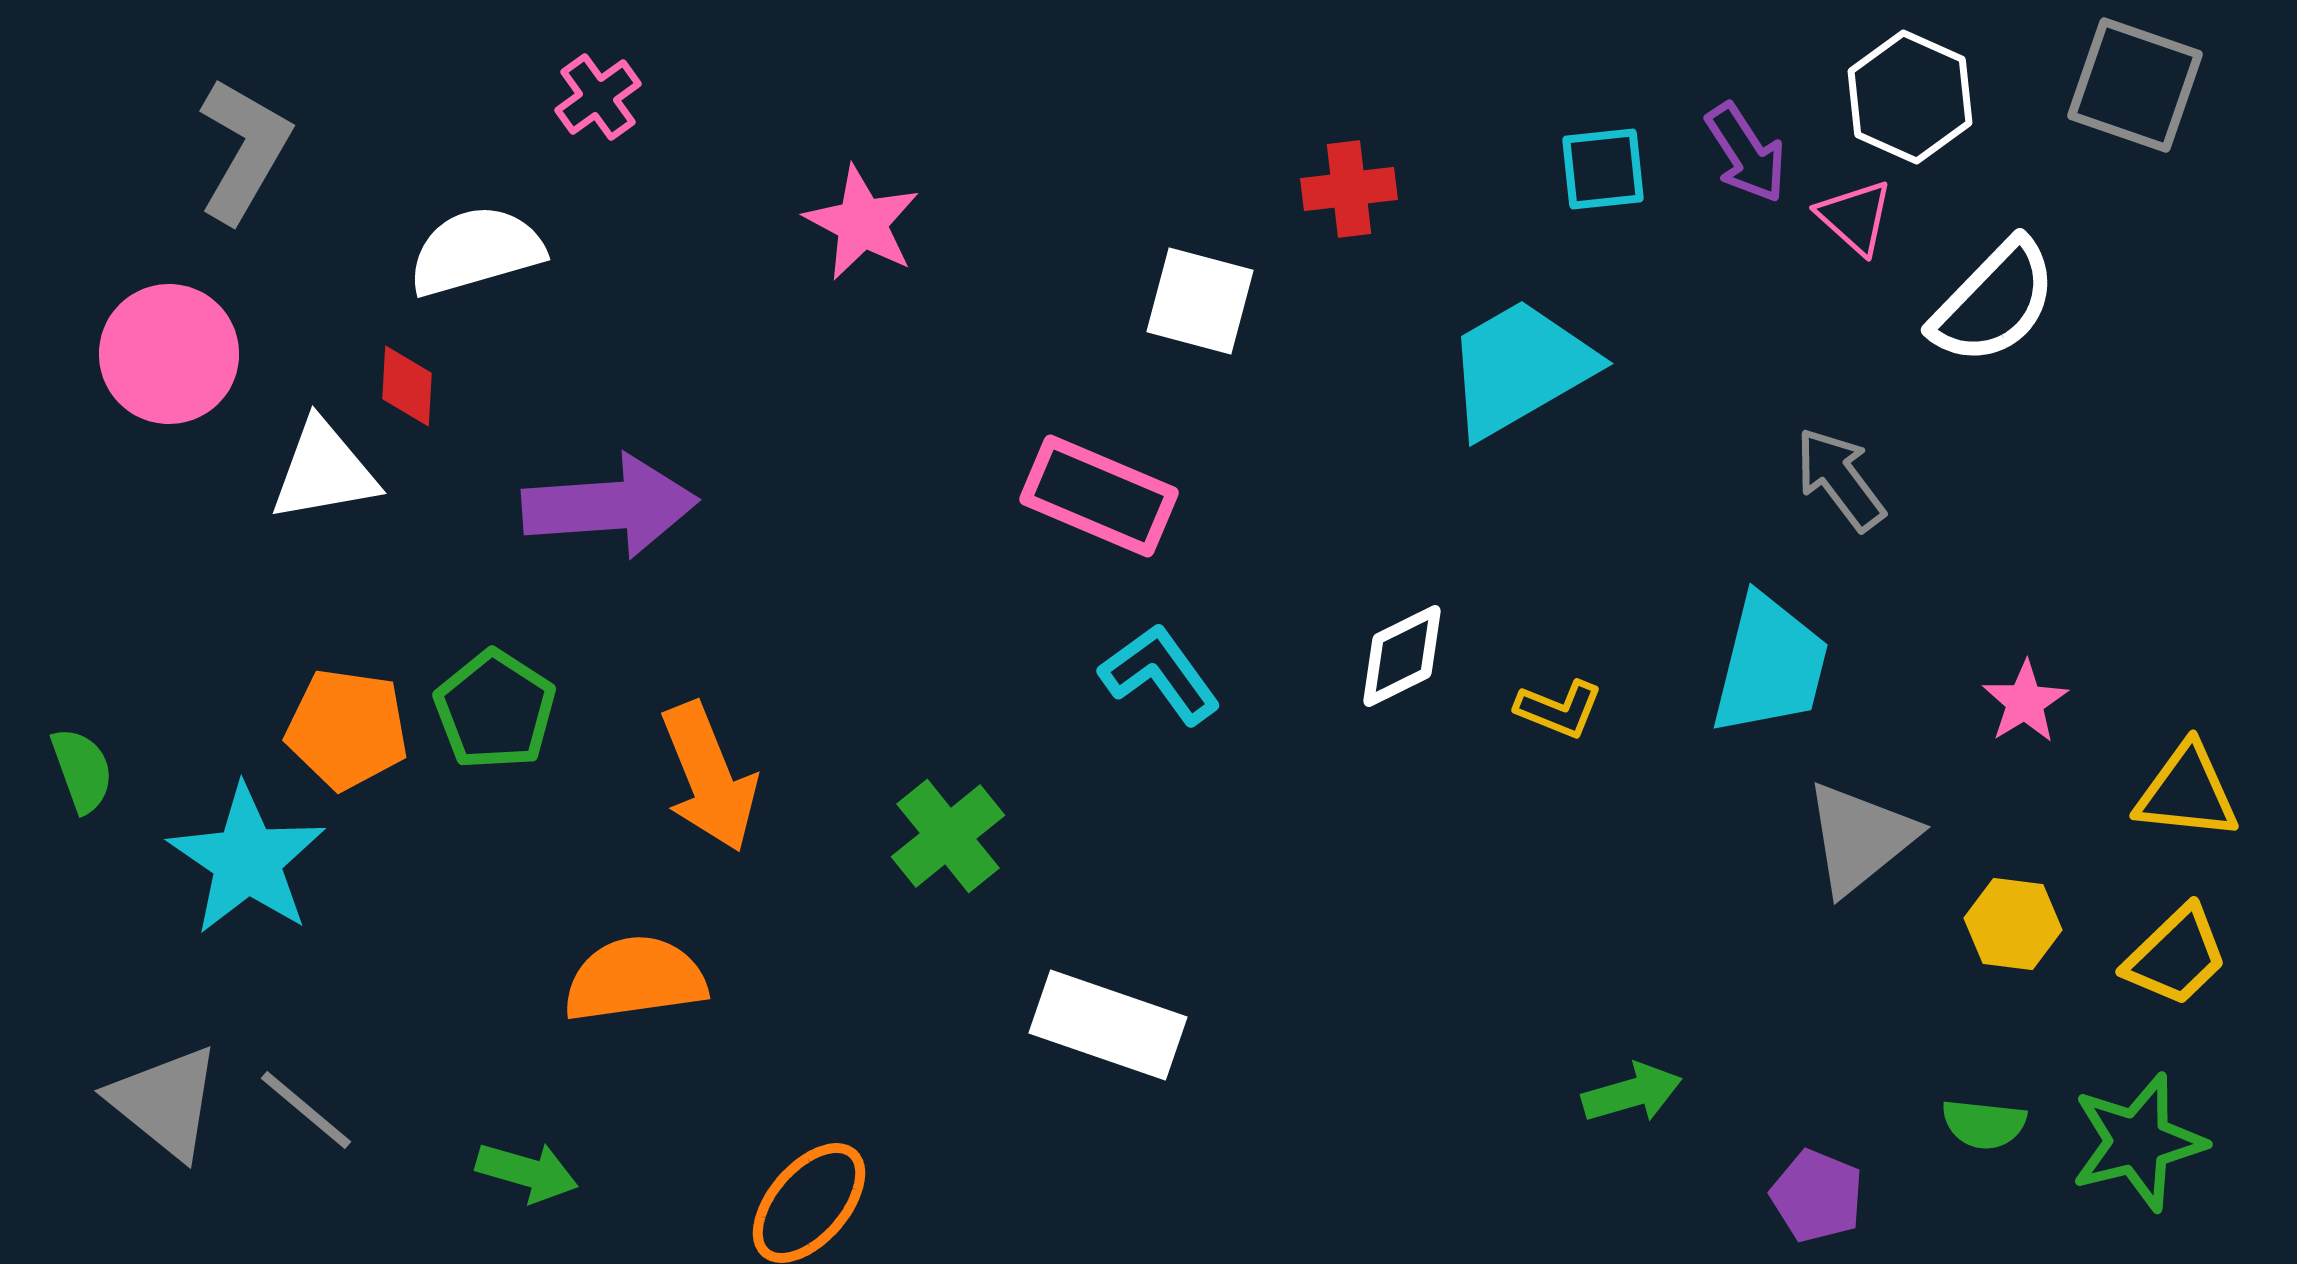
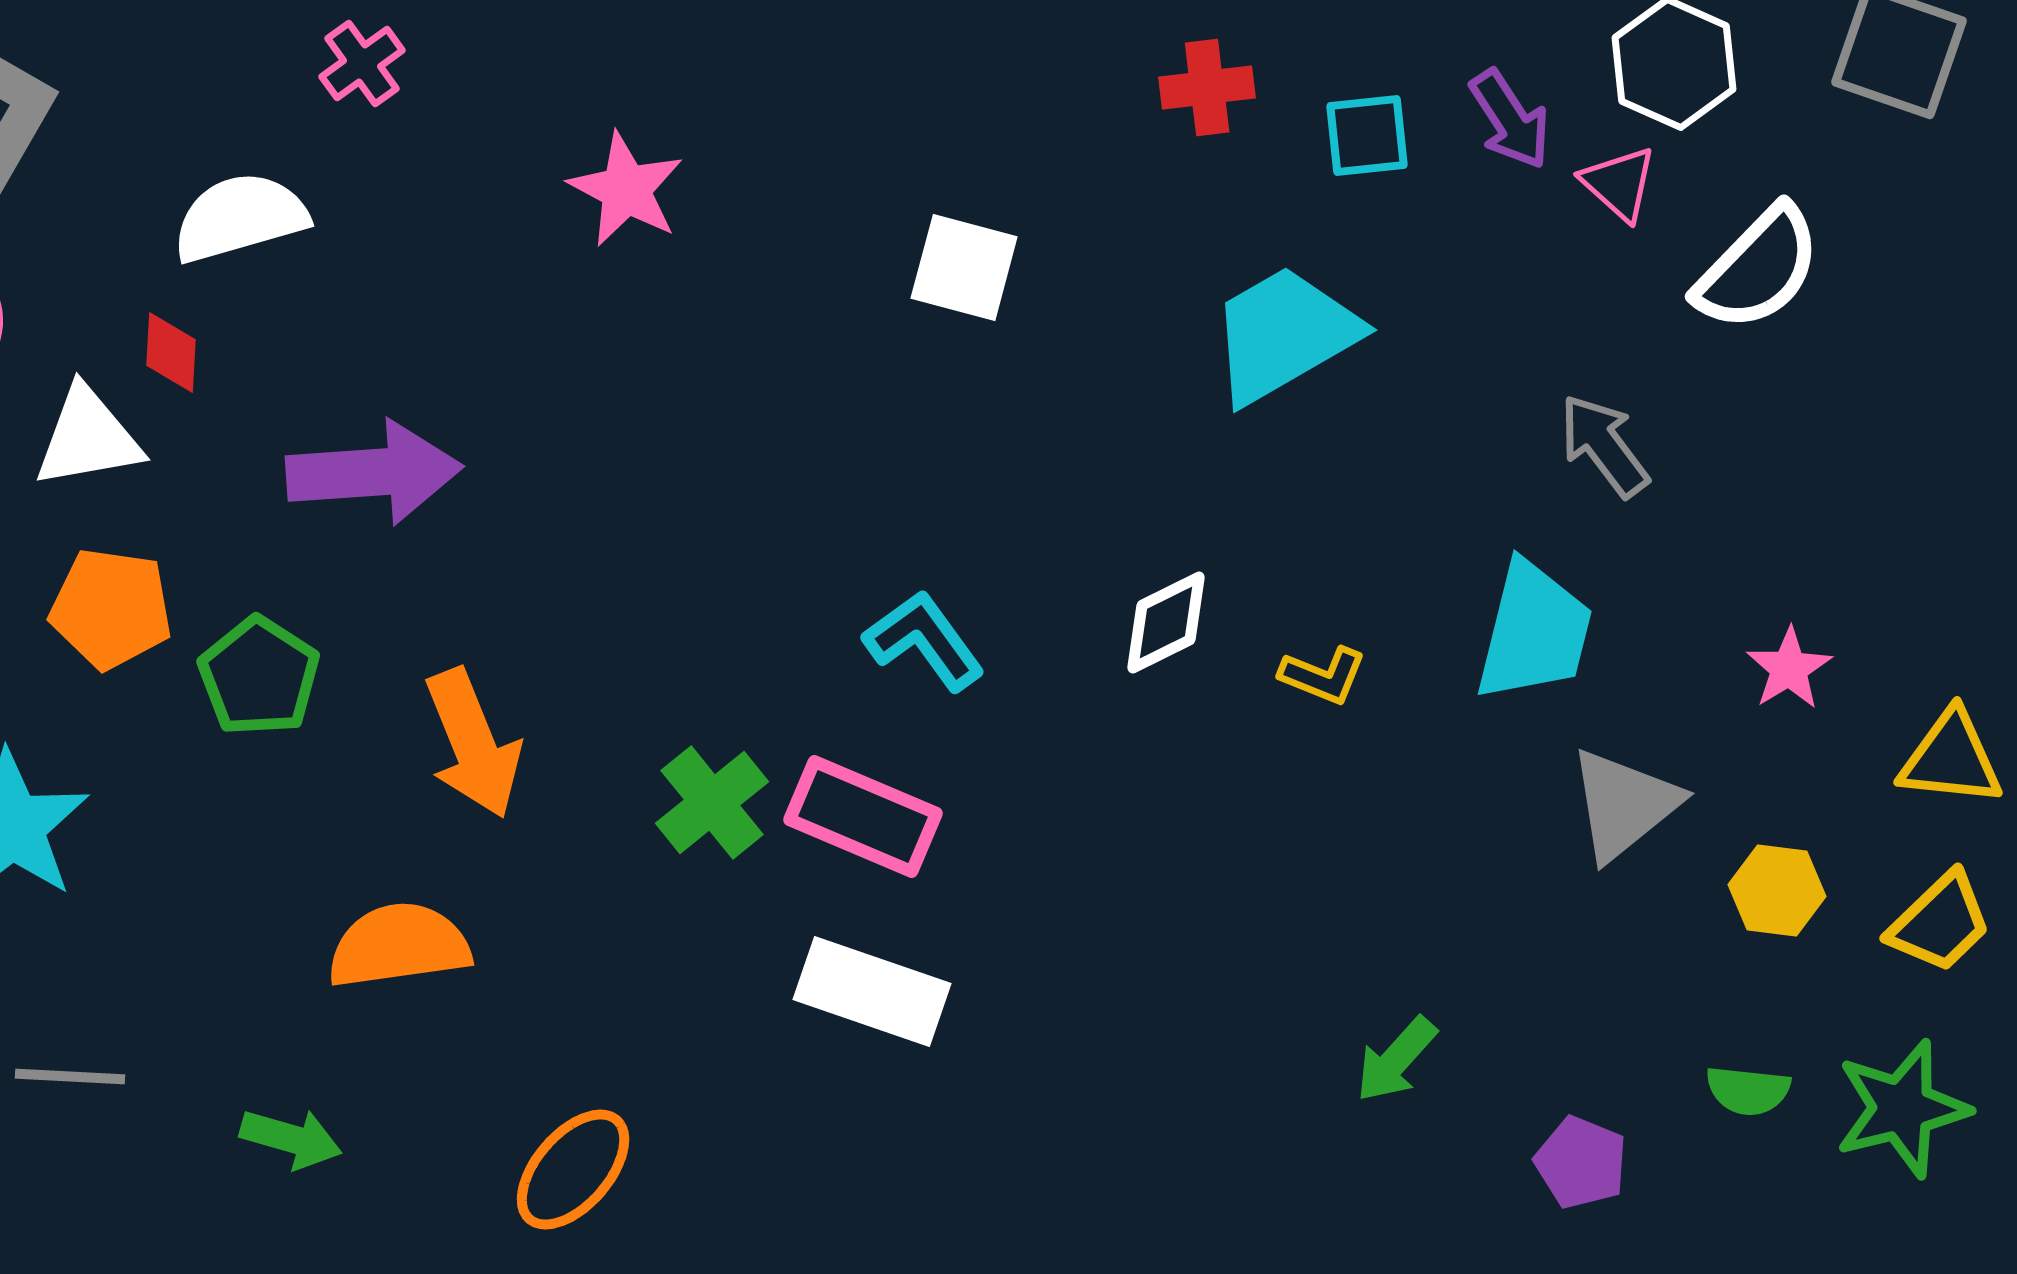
red cross: (1349, 189) -> (1207, 88), moved
pink rectangle: (1099, 496) -> (863, 816), moved
orange pentagon: (347, 729) -> (111, 608), moved
green arrow: (1632, 1093) -> (1396, 1060), turned 148
gray line: (306, 1110) -> (70, 1076), turned -37

